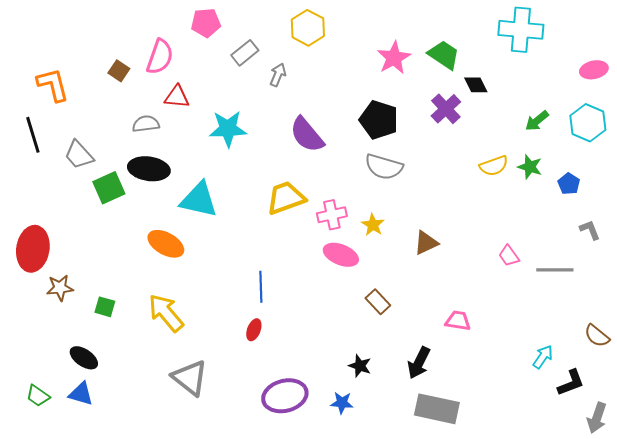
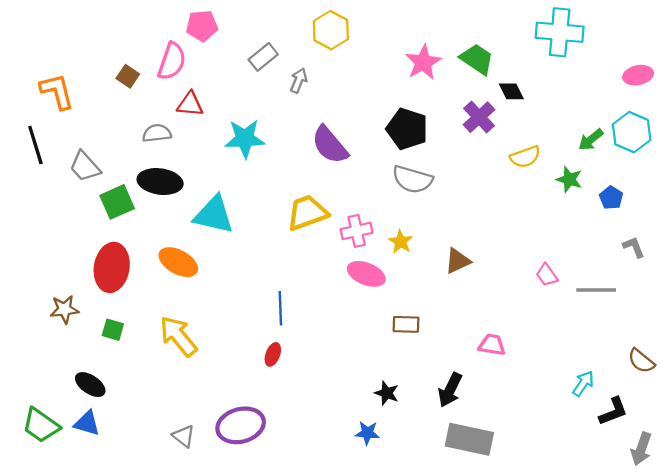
pink pentagon: (206, 23) -> (202, 26), moved
green arrow: (537, 121) -> (591, 140), moved
yellow semicircle: (494, 166) -> (525, 157), moved
red ellipse: (33, 249) -> (112, 267), moved
brown rectangle: (378, 302) -> (406, 324), turned -45
gray triangle: (190, 378) -> (184, 436), moved, size x0.6
green trapezoid: (38, 396) -> (41, 425), size x1.5
purple ellipse: (285, 396) -> (241, 425), moved

